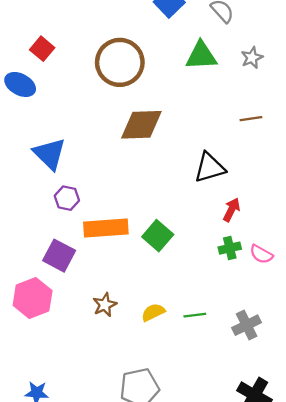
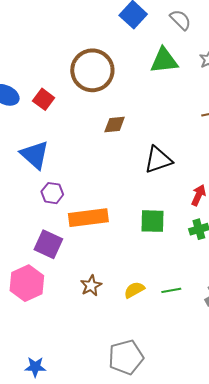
red square: (42, 49) -> (44, 99), moved
brown diamond: (141, 125) -> (115, 125), size x0.6
black triangle: (210, 168) -> (158, 160), moved
green square: (158, 236) -> (152, 221), moved, turned -36

